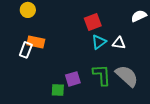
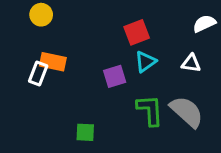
white triangle: (119, 43) -> (191, 63), moved
purple square: (73, 79) -> (115, 76), moved

